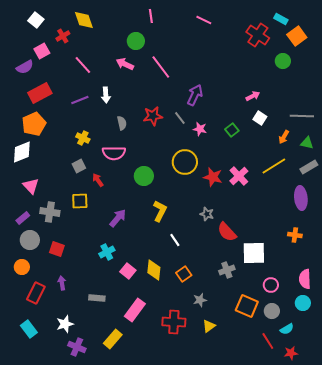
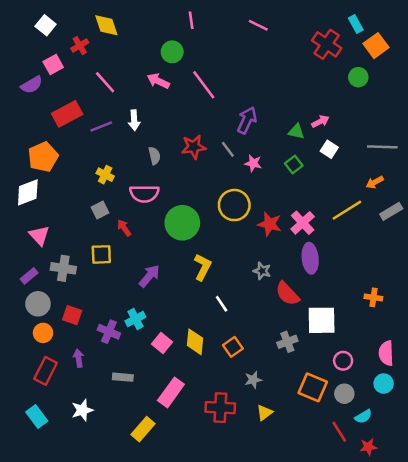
cyan rectangle: (281, 19) -> (356, 24), turned 32
red rectangle: (40, 93) -> (67, 114), moved
orange arrow: (284, 137) -> (375, 182), moved, turned 32
green triangle: (307, 143) -> (296, 132), moved
green circle: (144, 176) -> (182, 223), size x1.4
purple ellipse: (301, 198) -> (310, 258), moved
orange circle: (22, 267) -> (43, 333), moved
purple cross: (77, 347) -> (109, 332), moved

